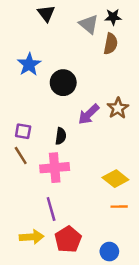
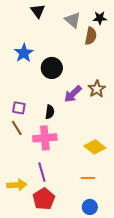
black star: (113, 17) -> (100, 18), moved
orange line: (119, 207) -> (88, 178), moved
yellow arrow: (32, 237) -> (17, 185), moved
red pentagon: (68, 239) -> (44, 199), moved

